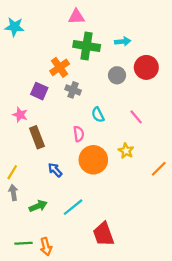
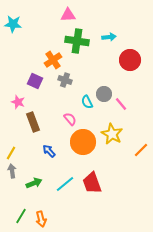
gray circle: (117, 75) -> (104, 94), moved
pink semicircle: (79, 134) -> (70, 119), turned -32
yellow star: (126, 151) -> (112, 134), size x1.5
red trapezoid: (103, 234) -> (92, 183), moved
green line: (23, 243) -> (21, 216), turned -56

